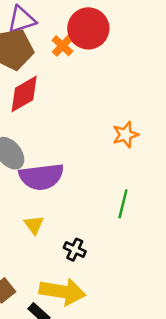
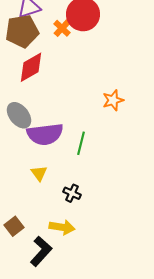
green line: (123, 204) -> (81, 143), moved
yellow arrow: (62, 292) -> (62, 227), size x0.7

